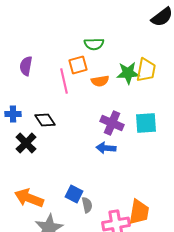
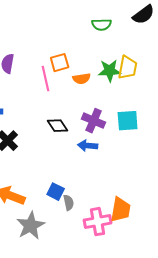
green semicircle: (94, 44) -> (102, 25), moved
black diamond: (45, 120) -> (58, 126), moved

